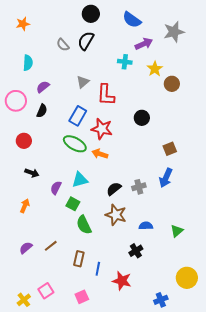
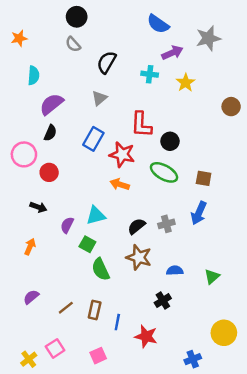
black circle: (91, 14) -> (77, 17), moved
orange star: (23, 24) -> (19, 38), moved
black semicircle: (86, 41) -> (107, 62), moved
gray semicircle: (63, 45) -> (73, 44), moved
brown circle: (172, 84) -> (231, 107), moved
purple semicircle: (43, 87) -> (51, 104), size x1.5
red L-shape: (106, 95) -> (141, 125), moved
pink circle: (16, 101) -> (24, 154), moved
red circle: (24, 141) -> (49, 172), moved
green ellipse: (75, 144) -> (164, 172), moved
brown square: (170, 149) -> (204, 178), turned 32
brown line: (51, 246) -> (66, 308), moved

